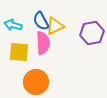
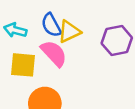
pink semicircle: (43, 43) -> (54, 53), turned -40

